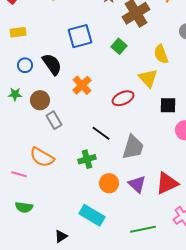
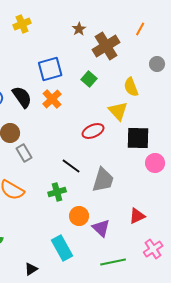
orange cross: (82, 85) -> (52, 99), moved
black square: (168, 105) -> (138, 138), size x1.4
red triangle: (167, 183) -> (137, 216), size x0.7
purple triangle: (137, 184) -> (101, 228), moved
cyan rectangle: (92, 215) -> (62, 248), turned 30

